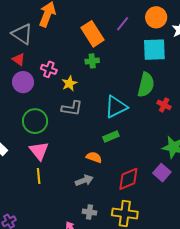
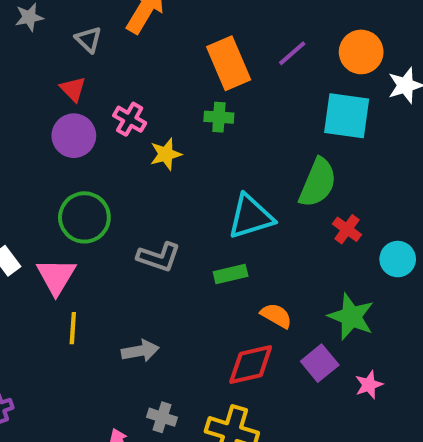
gray triangle: (22, 34) -> (88, 39), size x0.6
gray L-shape: (72, 108) -> (159, 257), moved
pink triangle: (39, 151) -> (56, 276), moved
orange semicircle: (94, 157) -> (276, 316), moved
gray arrow: (84, 180) -> (140, 351), moved

